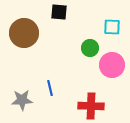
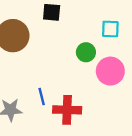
red cross: (91, 106) -> (67, 110), moved

